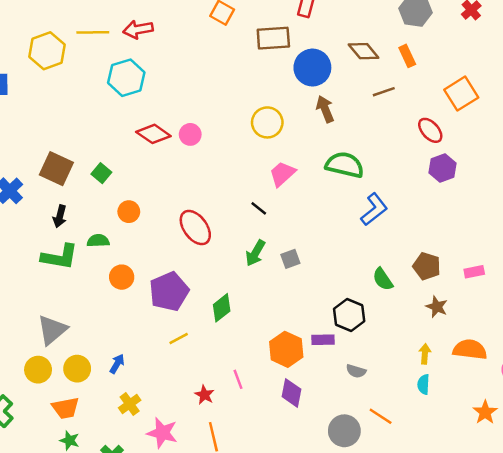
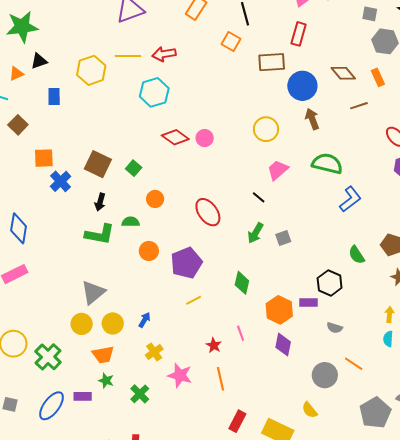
green diamond: (222, 308) -> (242, 283), moved, turned -40

